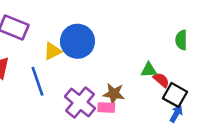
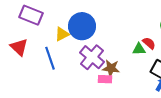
red semicircle: (161, 80) -> (149, 43), moved
purple cross: (80, 102) -> (92, 57), moved

